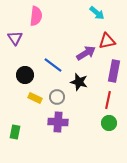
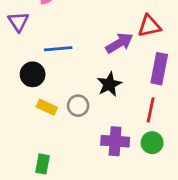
blue line: (53, 65) -> (58, 49), moved, turned -42
black star: (79, 82) -> (109, 84), turned 30
purple cross: (58, 122) -> (115, 141), moved
green rectangle: (15, 132) -> (43, 164), moved

